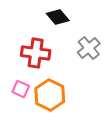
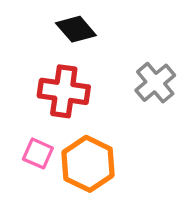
black diamond: (58, 17) -> (76, 29), moved

